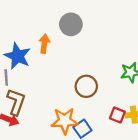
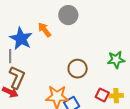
orange arrow: (44, 44) -> (45, 30), turned -49

